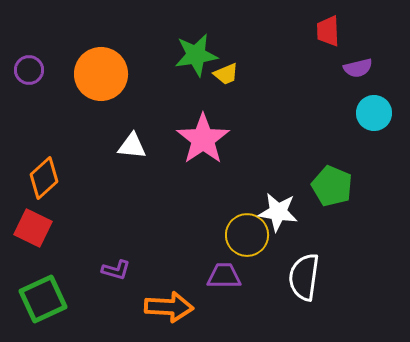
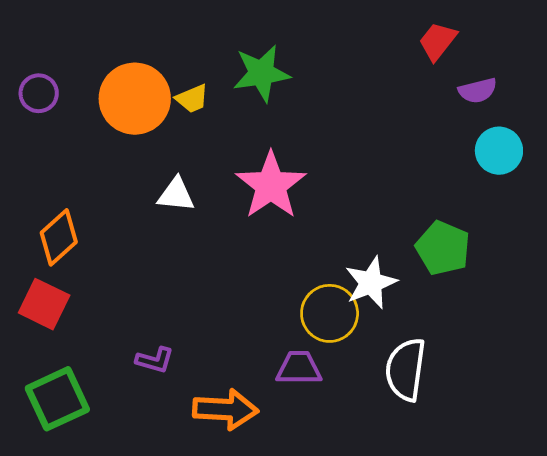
red trapezoid: (328, 31) -> (438, 41), turned 40
yellow trapezoid: (226, 74) -> (192, 99), moved
white star: (278, 212) -> (371, 283), turned -30

